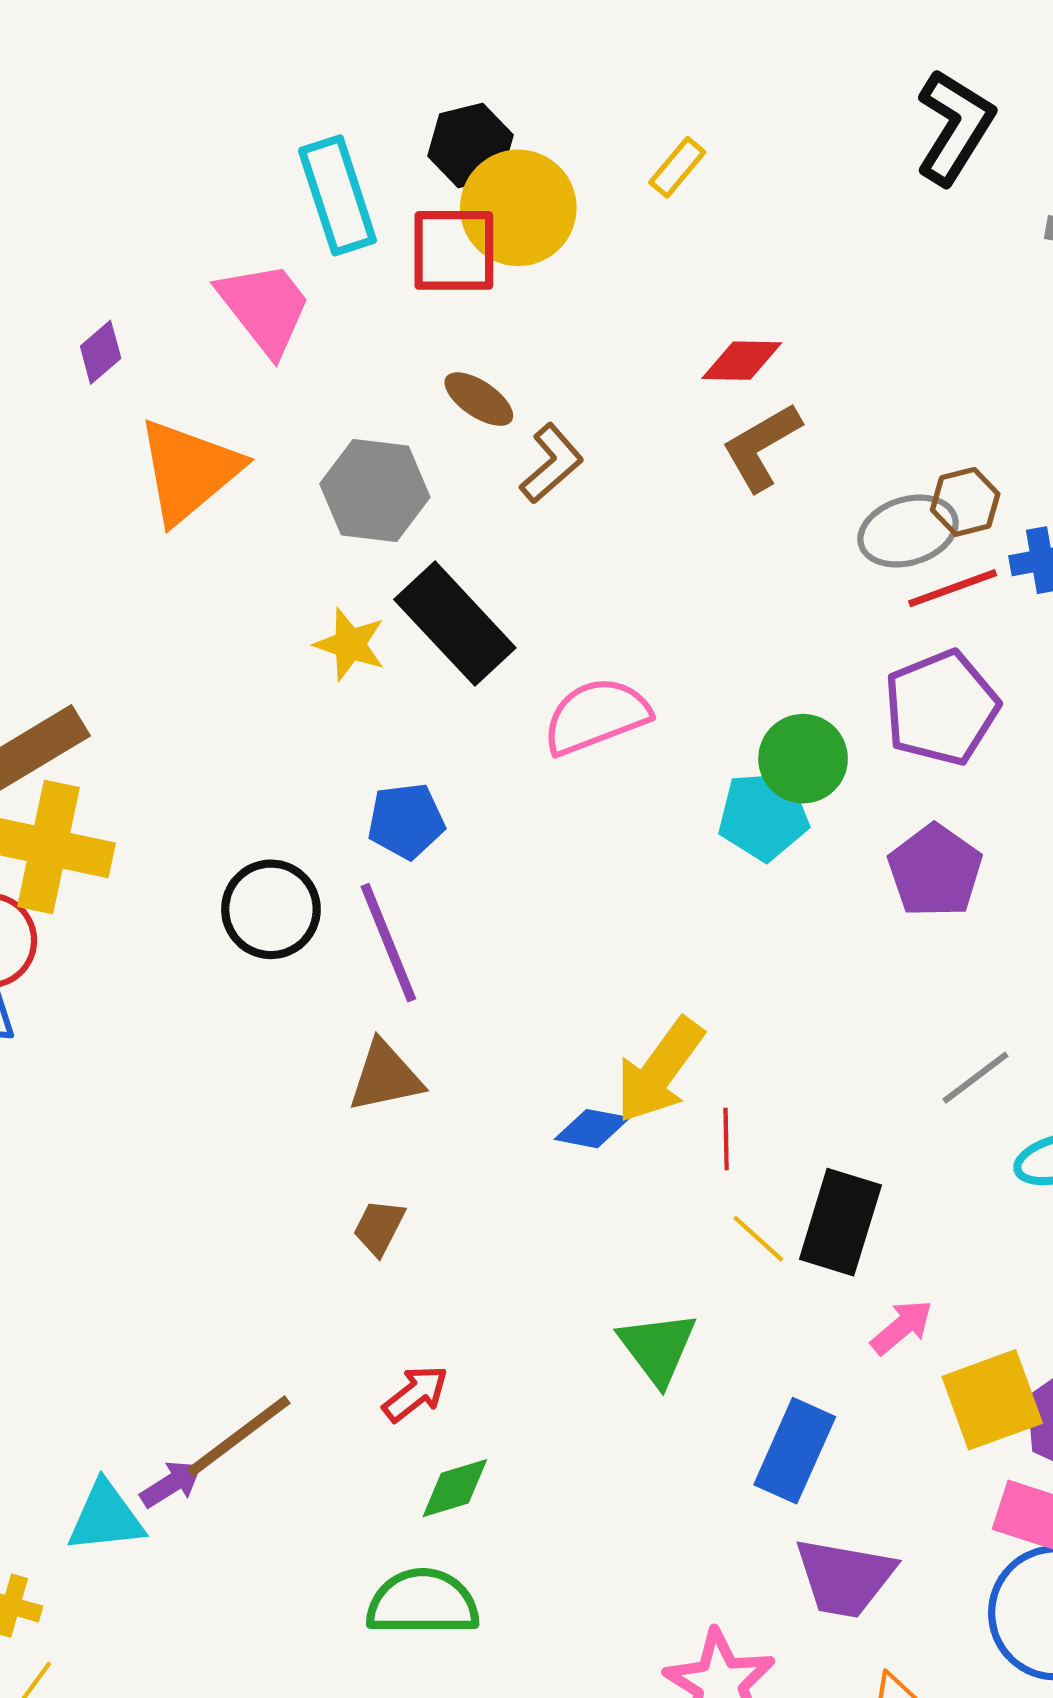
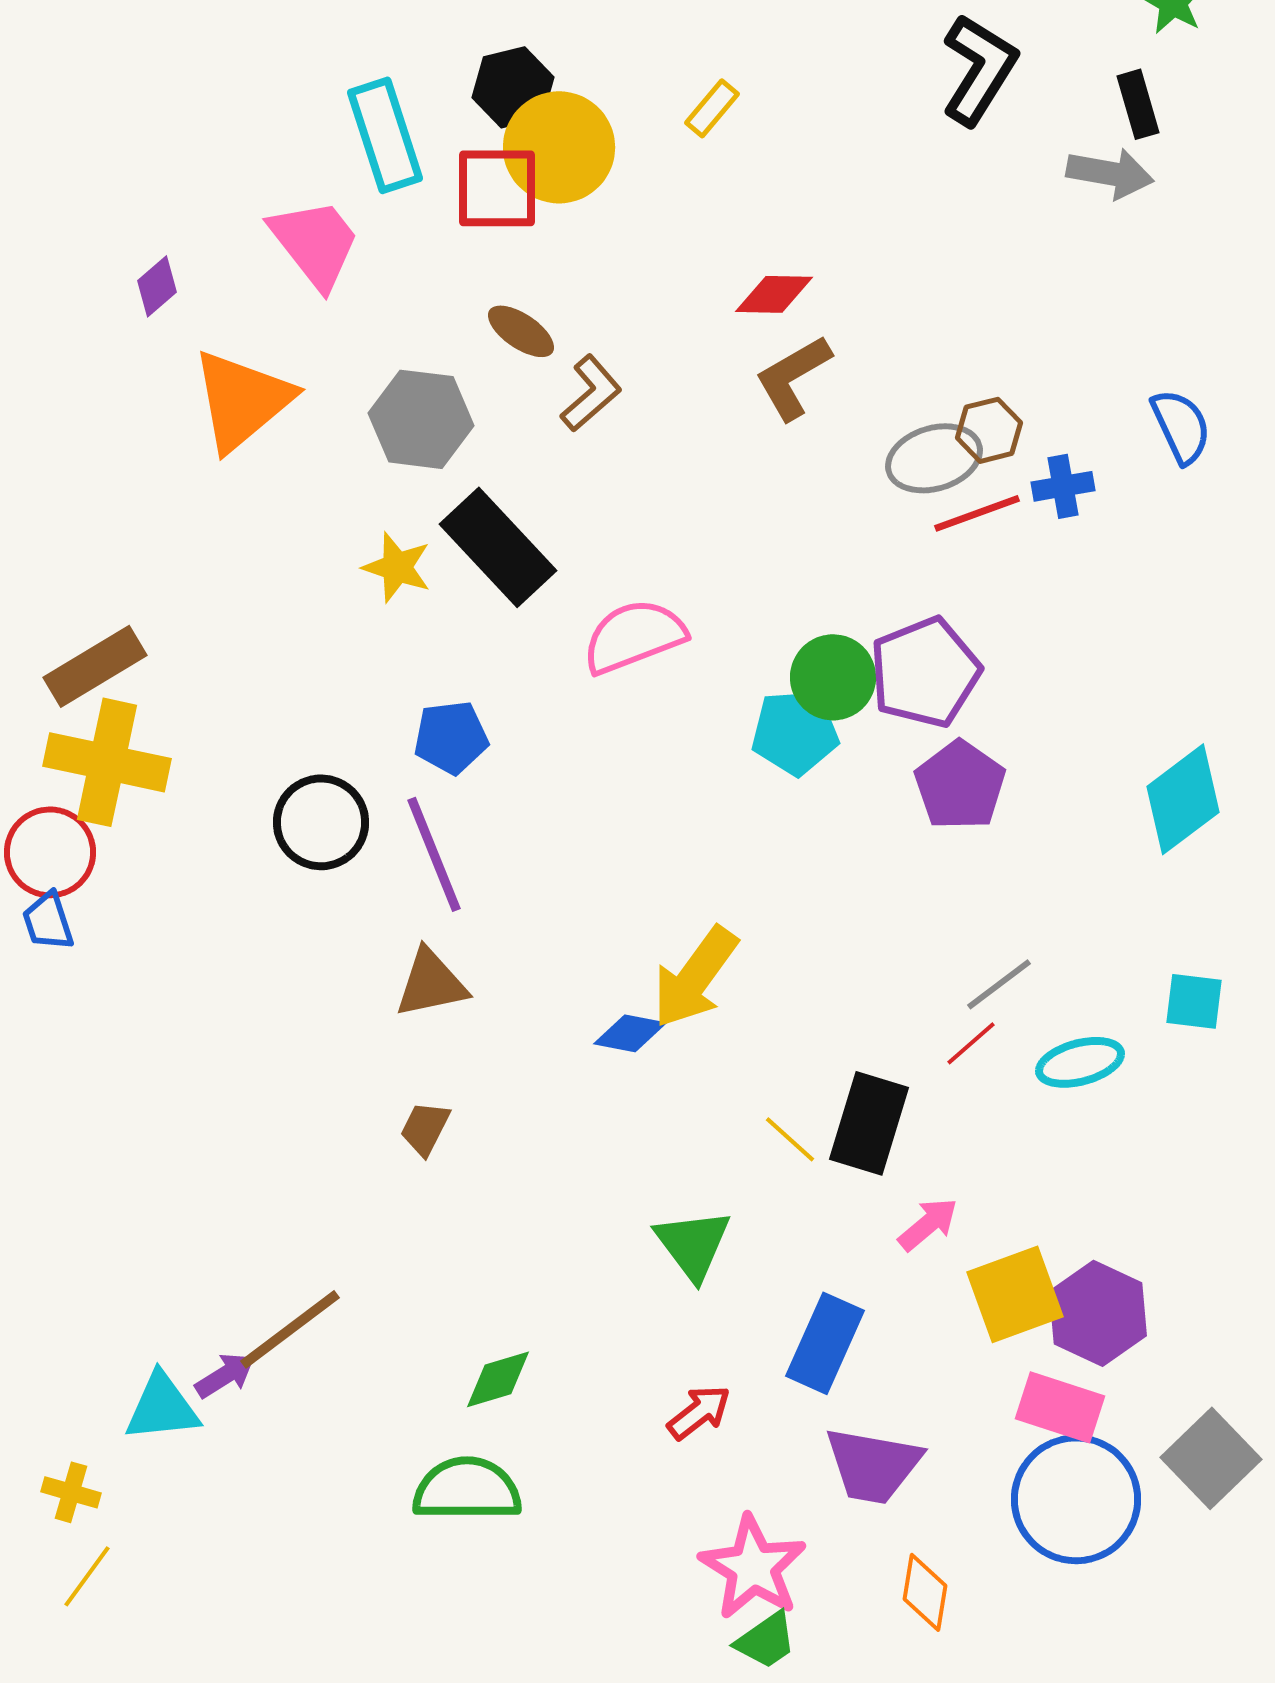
purple pentagon: (941, 708) -> (925, 672), moved
red line: (726, 1139) -> (971, 1043), moved, turned 50
red arrow: (415, 1394) -> (699, 1412), moved

